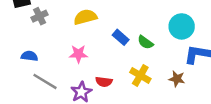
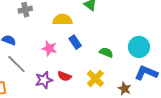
blue rectangle: (121, 37) -> (75, 42), moved
green semicircle: (145, 42) -> (106, 52), turned 152

